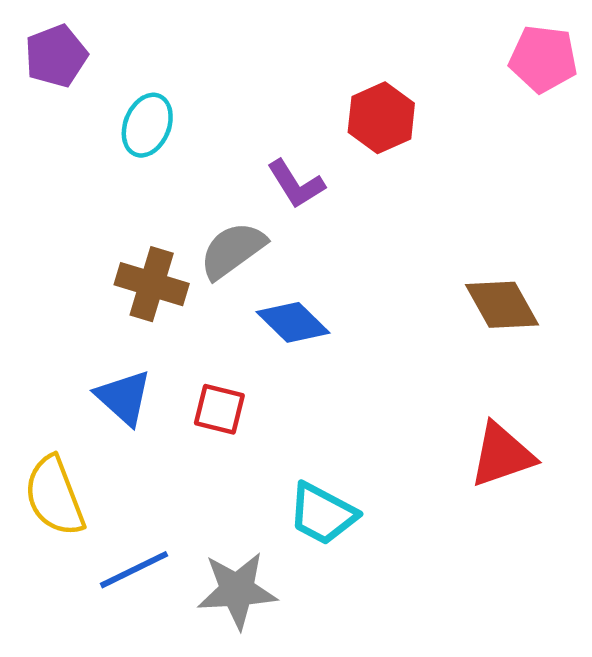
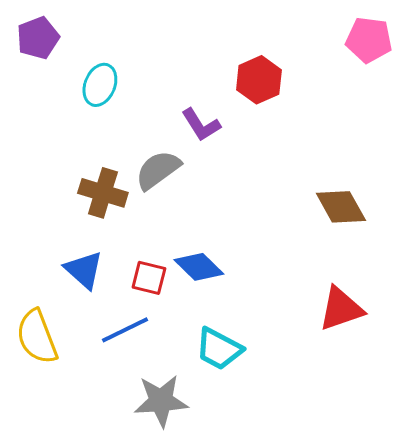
blue diamond: (293, 322) -> (199, 267), moved
blue line: (134, 570) -> (125, 330), moved

